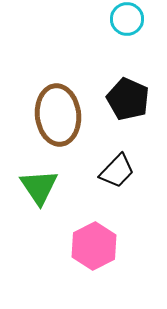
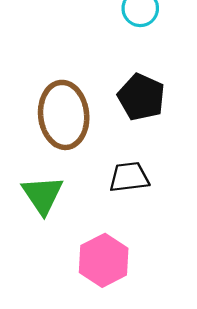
black trapezoid: (117, 171) -> (129, 177), turned -141

